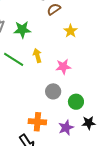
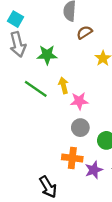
pink star: (63, 67) -> (79, 101), moved
orange cross: (37, 122) -> (72, 158), moved

